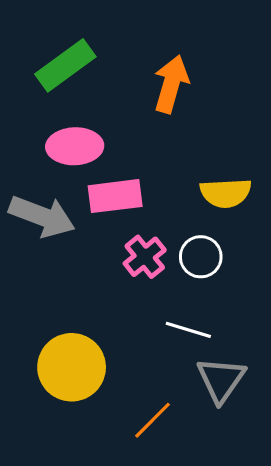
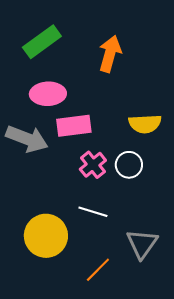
white line: (188, 330) -> (93, 212), moved

